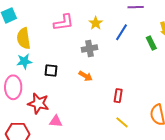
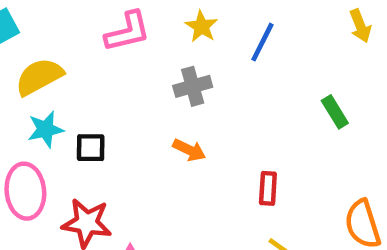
yellow semicircle: (24, 38) -> (39, 77), turned 75
green rectangle: (151, 43) -> (335, 112), moved
black square: (51, 70) -> (91, 148), moved

